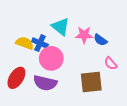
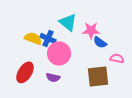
blue semicircle: (100, 40) -> (100, 42), moved
pink semicircle: (111, 64) -> (117, 58), turned 144
purple semicircle: (45, 83) -> (53, 77), size x0.6

